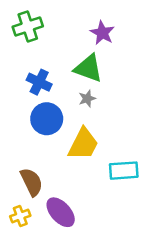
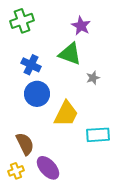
gray star: (87, 99) -> (93, 78), moved

